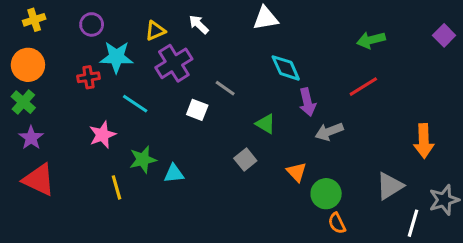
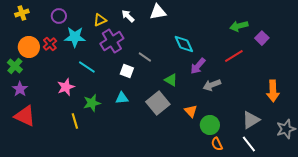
white triangle: (265, 18) -> (158, 12), moved
purple square: (444, 35) -> (262, 38), moved
orange circle: (28, 65) -> (29, 47), moved
red cross: (88, 77) -> (50, 44), moved, turned -32
purple arrow: (307, 102) -> (198, 66), turned 54
gray square: (245, 160) -> (158, 103), size x1.6
cyan triangle: (174, 174) -> (122, 98), moved
white line: (413, 223) -> (249, 144), moved, turned -54

